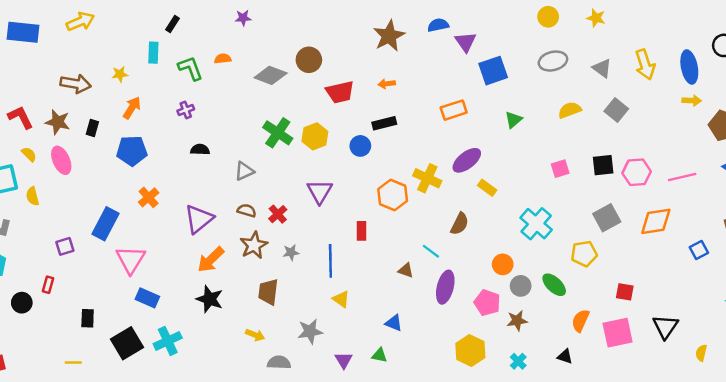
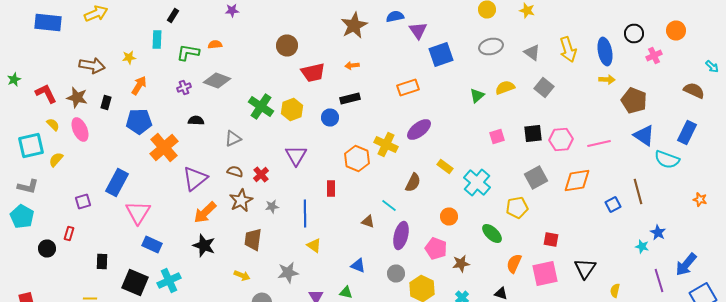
green L-shape: (190, 68) -> (188, 52), turned -60
gray diamond: (271, 75) -> (217, 80), moved
green triangle: (513, 120) -> (477, 96), moved
yellow rectangle: (487, 188) -> (445, 166), moved
yellow semicircle: (33, 196) -> (56, 160), turned 56
orange cross: (149, 197) -> (164, 148), moved, size x1.6
gray circle: (521, 286) -> (396, 274), moved
black square: (127, 343) -> (135, 282), turned -36

